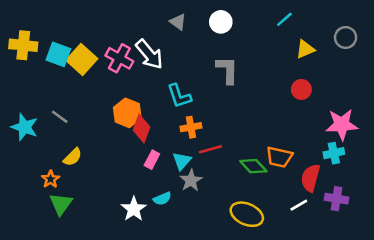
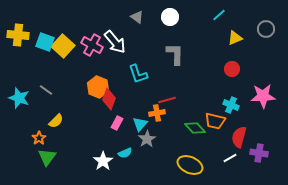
orange cross: (191, 127) -> (157, 113), moved
red line: (210, 149) -> (167, 100), moved
cyan cross: (334, 153) -> (231, 105), moved, turned 35

